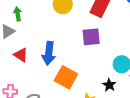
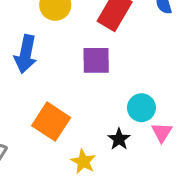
blue arrow: (49, 53) -> (26, 54), moved

